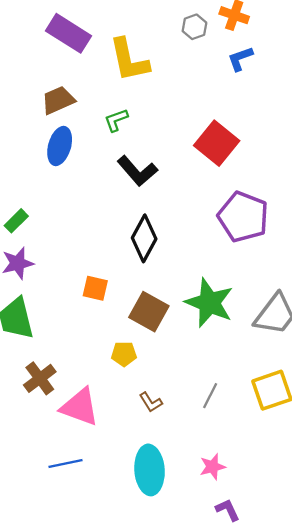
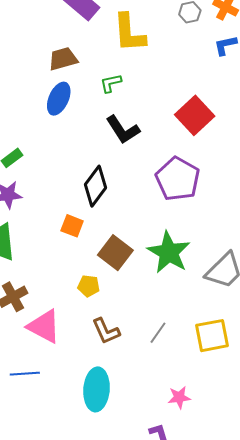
purple pentagon: (243, 217) -> (178, 179), moved
black diamond: (144, 238) -> (95, 186), moved
brown L-shape: (151, 402) -> (106, 331), size x1.4
pink star: (212, 467) -> (179, 397), moved

